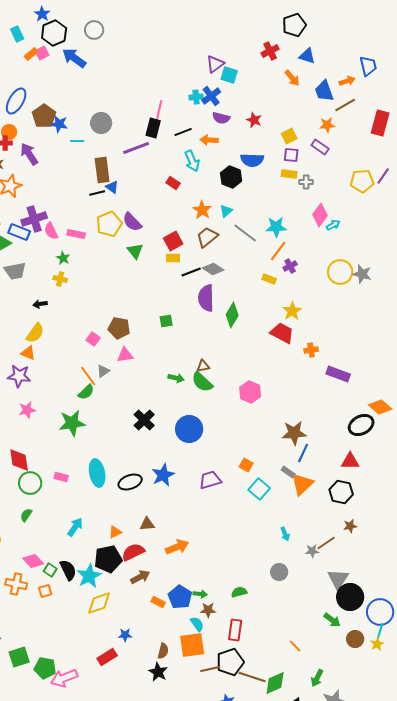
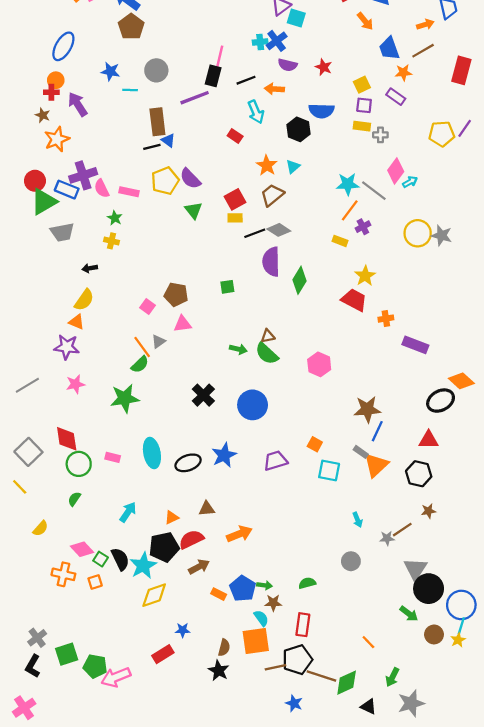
blue trapezoid: (324, 91) -> (389, 49), moved
brown pentagon: (44, 116) -> (131, 27), moved
gray line: (245, 233) -> (374, 191), moved
cyan square: (259, 489) -> (329, 470), turned -30

